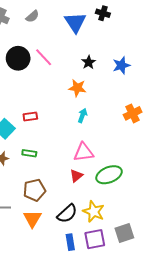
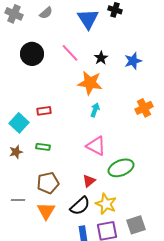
pink line: (44, 57) -> (70, 53), moved
orange star: (77, 88) -> (90, 83), size x1.4
pink triangle: (83, 152) -> (96, 146), turned 35
red triangle: (76, 176) -> (89, 181), moved

